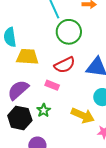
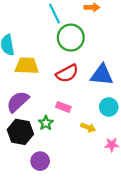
pink rectangle: (52, 85) -> (63, 107), moved
yellow arrow: (83, 115) -> (88, 127), size x0.6

